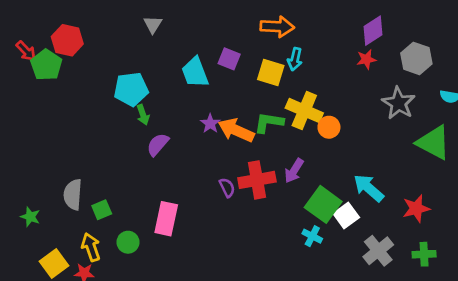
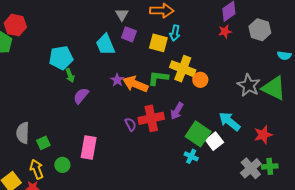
gray triangle: (153, 24) -> (122, 15), moved
gray star: (399, 103) -> (249, 85), moved
gray cross: (378, 251) -> (251, 168), moved

